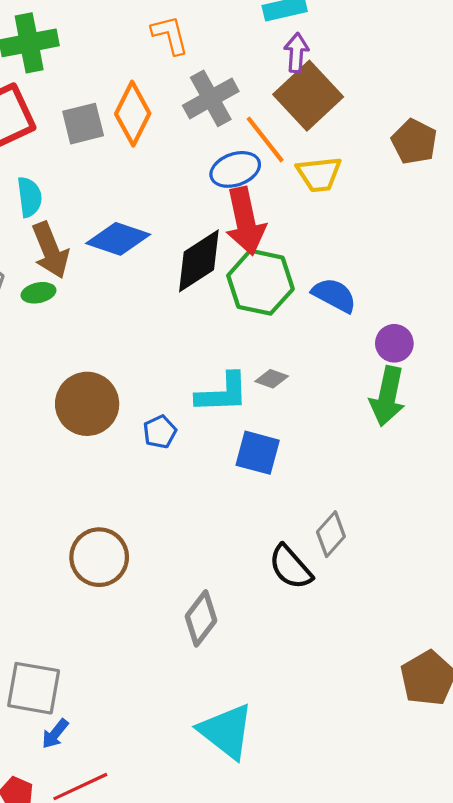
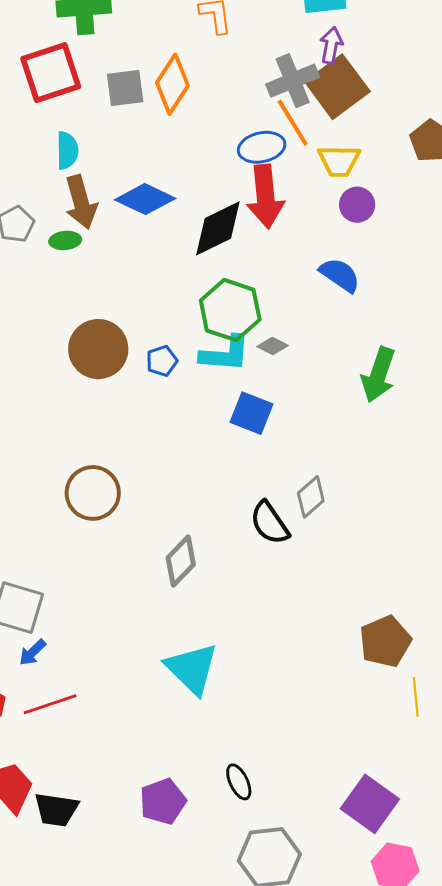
gray cross: (211, 98) -> (293, 81), moved
green hexagon: (260, 282) -> (230, 310), moved
purple circle: (394, 343) -> (357, 205), moved
blue pentagon: (160, 432) -> (162, 361), moved

